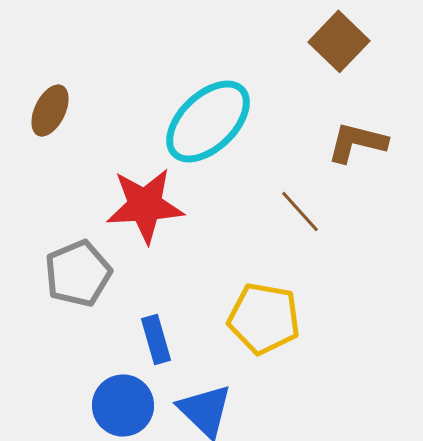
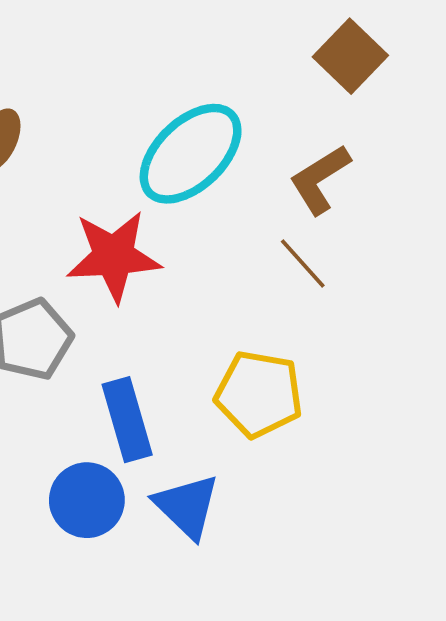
brown L-shape: (357, 142) -> (320, 179), moved, turned -46
blue rectangle: (156, 339) -> (127, 420), size x1.4

